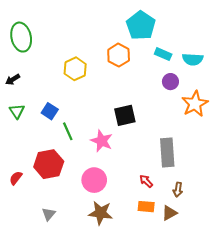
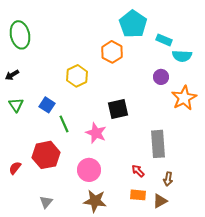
cyan rectangle: (163, 54) -> (164, 40), moved
yellow hexagon: (75, 69) -> (77, 76), moved

